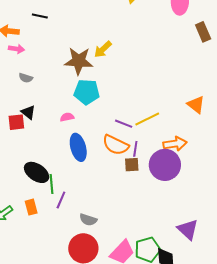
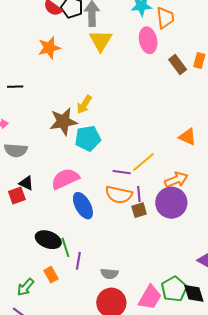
gray semicircle: (26, 78) -> (16, 150), size x1.6
cyan pentagon: (87, 92) -> (88, 138), moved
pink semicircle: (67, 117) -> (65, 179), size x2.0

